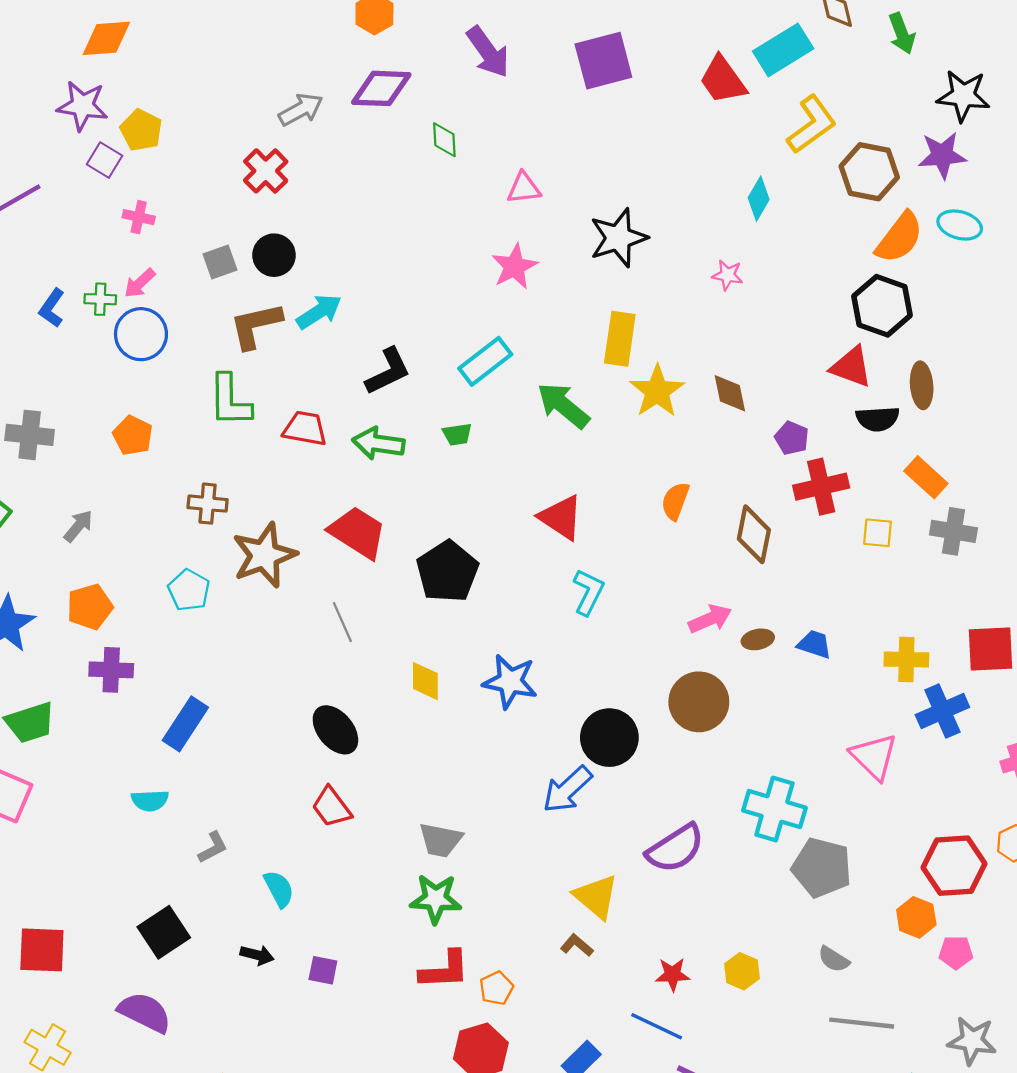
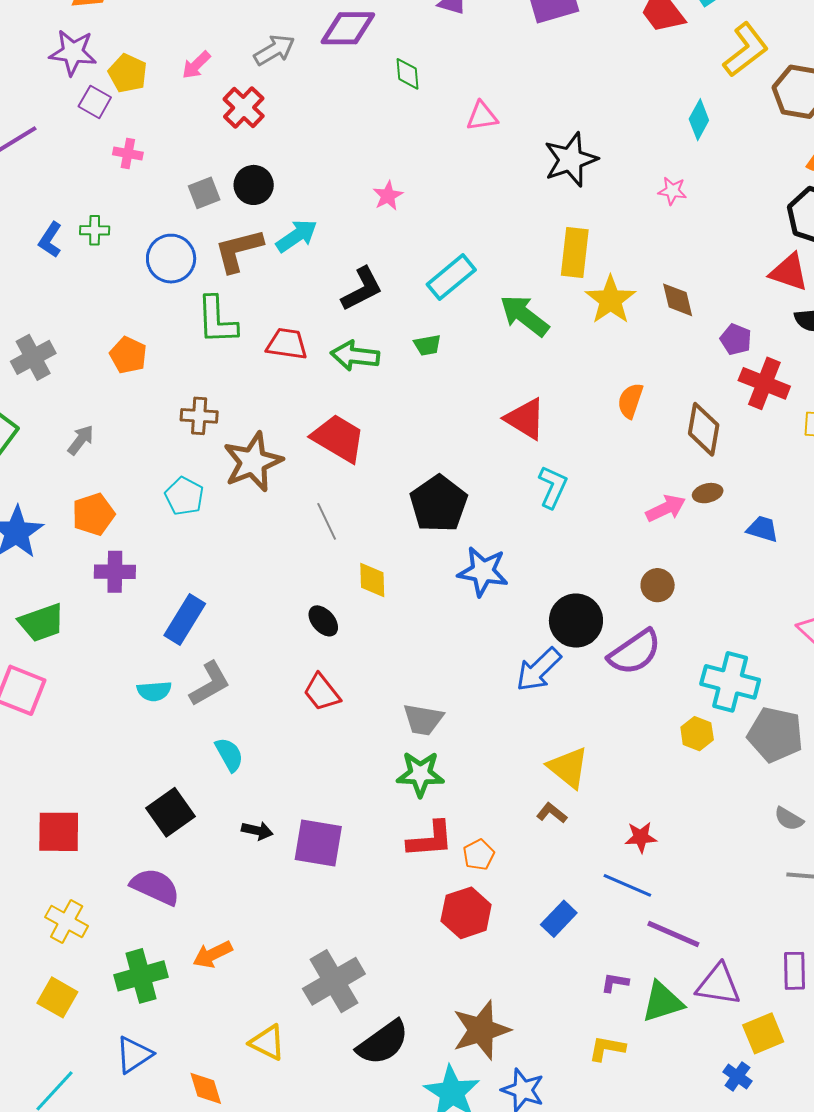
pink star: (514, 267) -> (388, 196), moved, size x0.7
pink arrow: (140, 283) -> (196, 65), moved
blue circle: (141, 334) -> (171, 259), moved
gray cross: (30, 435) -> (33, 357), turned -33
red cross: (821, 487) -> (764, 383), turned 36
black pentagon: (447, 572) -> (439, 504), moved
brown ellipse: (758, 639) -> (708, 493), moved
yellow diamond: (425, 681) -> (372, 580), moved
brown circle: (699, 702) -> (658, 585), size x0.6
black ellipse: (335, 730) -> (323, 621), size x0.7
gray L-shape: (213, 847) -> (210, 684), moved, size x1.5
purple semicircle: (675, 848) -> (635, 652), moved
cyan semicircle: (279, 889) -> (229, 755), moved
purple square: (323, 970) -> (318, 843), size x1.8
yellow hexagon: (742, 971) -> (697, 734), moved

